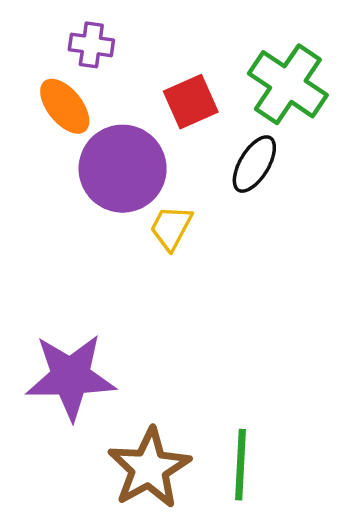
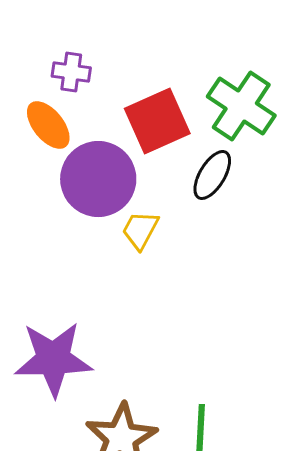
red square: (191, 102) -> (157, 121), size x1.4

